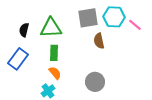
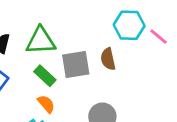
gray square: (88, 18) -> (76, 65), moved
green rectangle: (54, 53) -> (45, 76), turned -49

